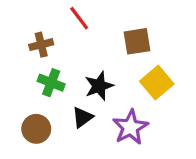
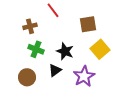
black star: (99, 86) -> (65, 51), turned -30

